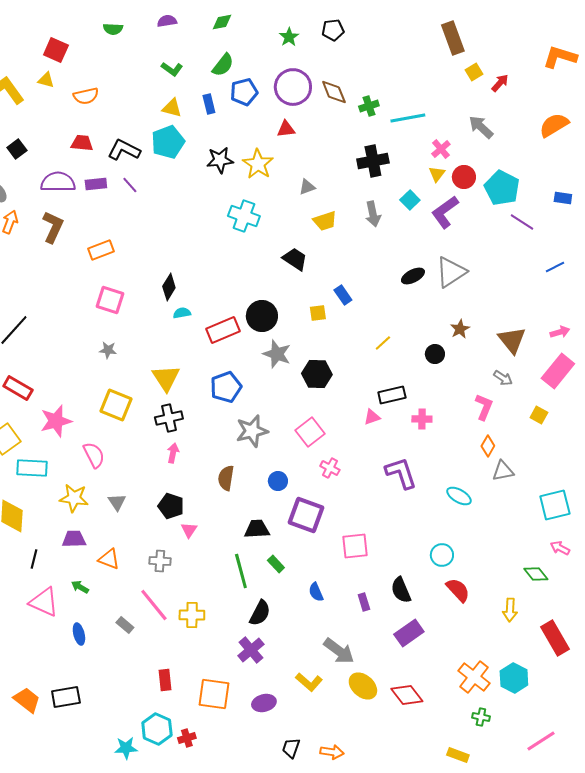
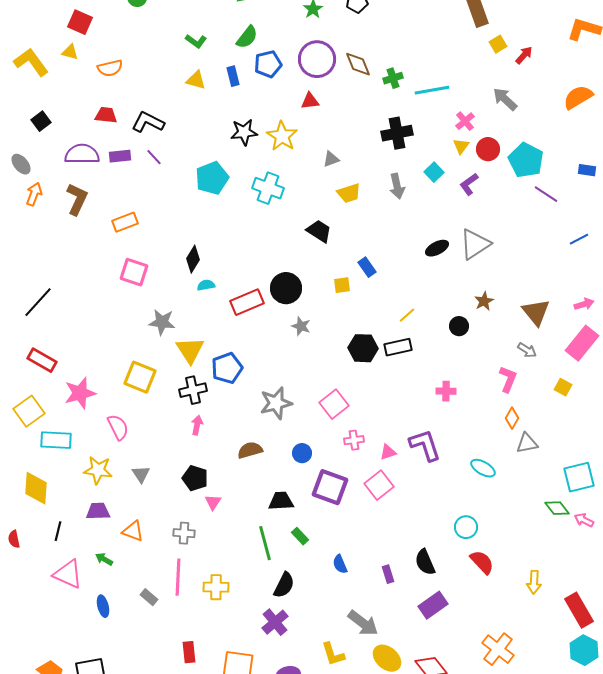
cyan pentagon: (168, 142) -> (212, 178), moved
purple L-shape: (445, 212) -> (469, 184), size x0.7
gray star: (108, 350) -> (162, 322), moved, size x1.5
gray star: (277, 354) -> (301, 326), size x0.7
black hexagon: (317, 374) -> (363, 348), moved
blue pentagon: (226, 387) -> (227, 368), moved
black rectangle: (392, 395) -> (398, 347), moved
pink triangle: (372, 417) -> (388, 452), moved
pink cross: (330, 468) -> (354, 440), turned -36
brown semicircle: (226, 478) -> (250, 450), turned 65
pink square: (355, 546) -> (379, 485), moved, turned -32
green diamond: (536, 574) -> (557, 508), moved
pink line: (154, 605) -> (178, 577), turned 42
cyan hexagon: (514, 678) -> (584, 650), moved
yellow L-shape: (309, 682) -> (333, 654), turned 32

